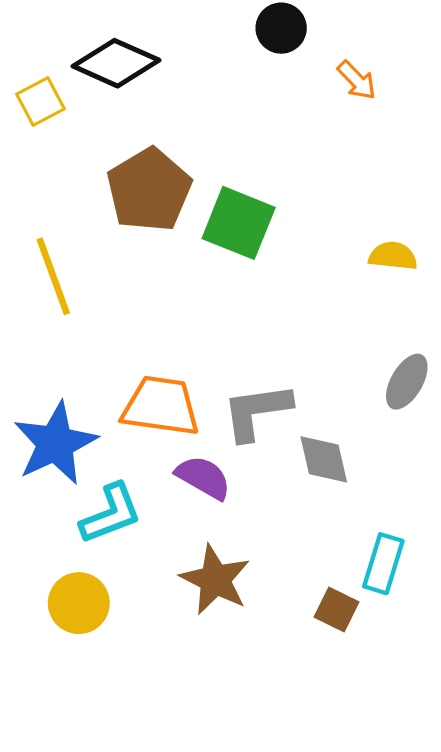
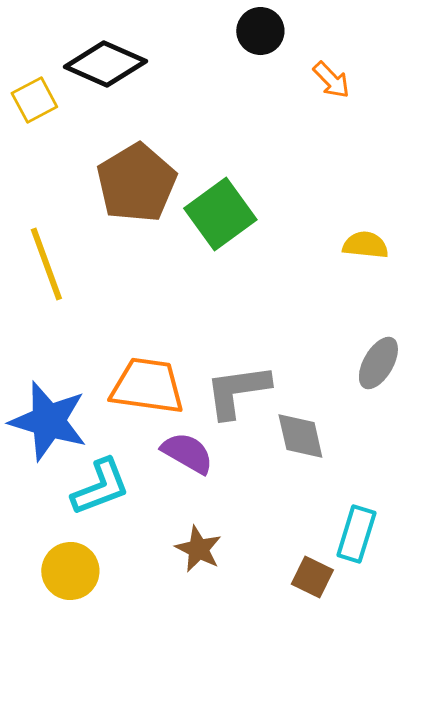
green square: (239, 223) -> (220, 214), turned 32
blue star: (55, 443) -> (48, 421), turned -30
brown star: (215, 580) -> (198, 549), size x0.7

